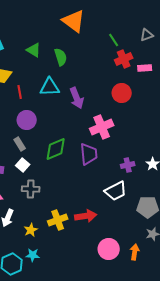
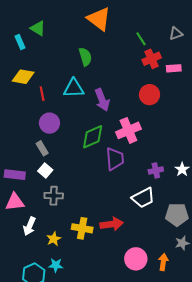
green triangle: (34, 50) -> (38, 28), moved
green diamond: (56, 149) -> (93, 137), moved
yellow cross: (58, 220) -> (82, 228), turned 30

